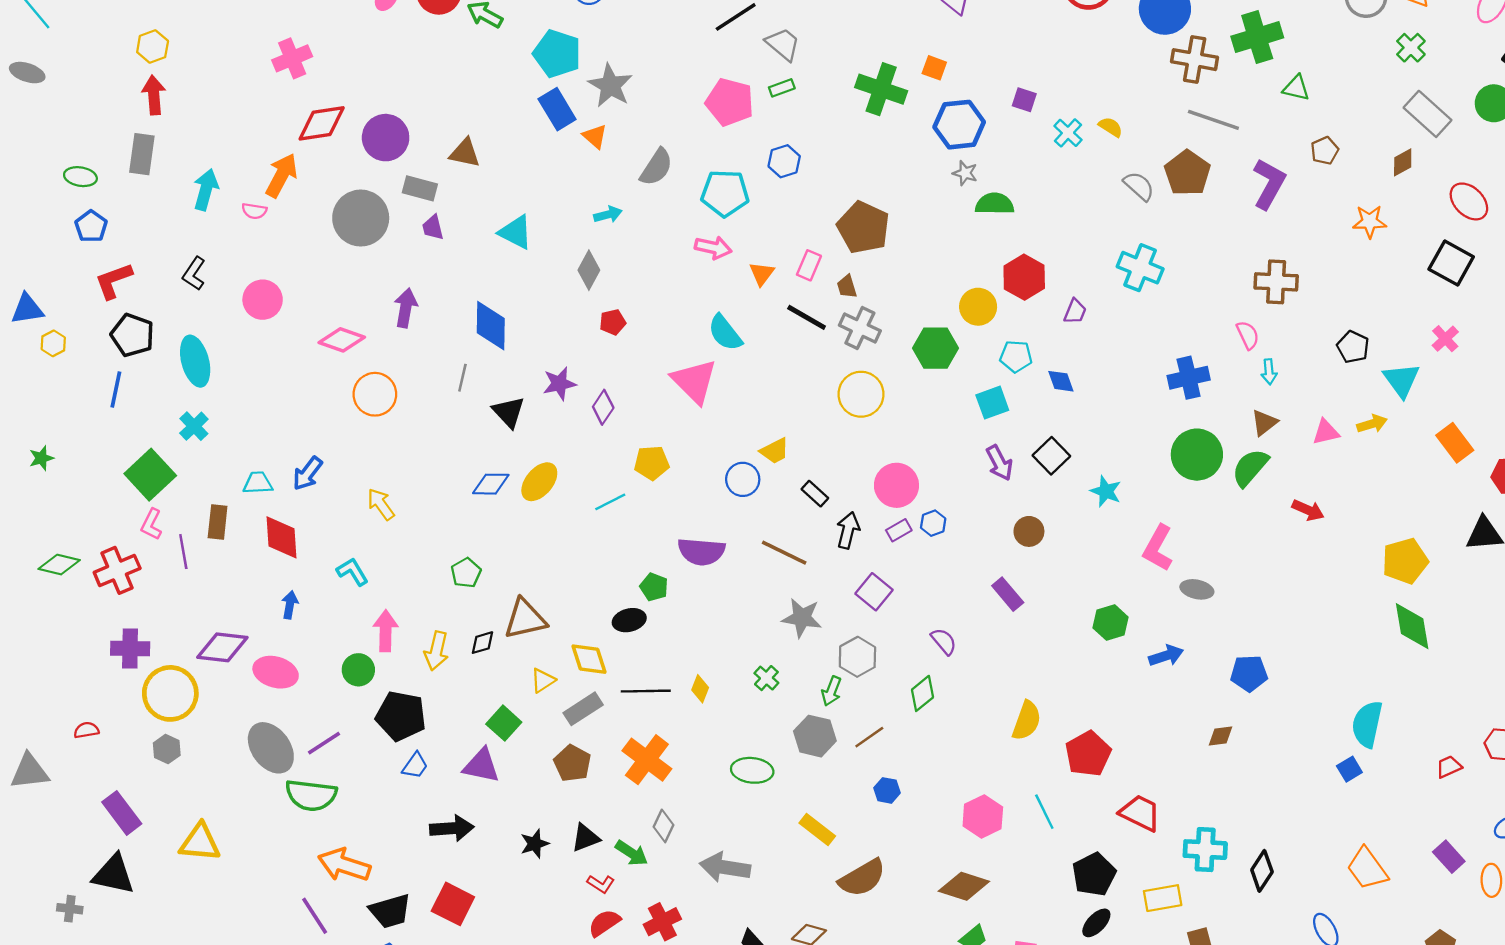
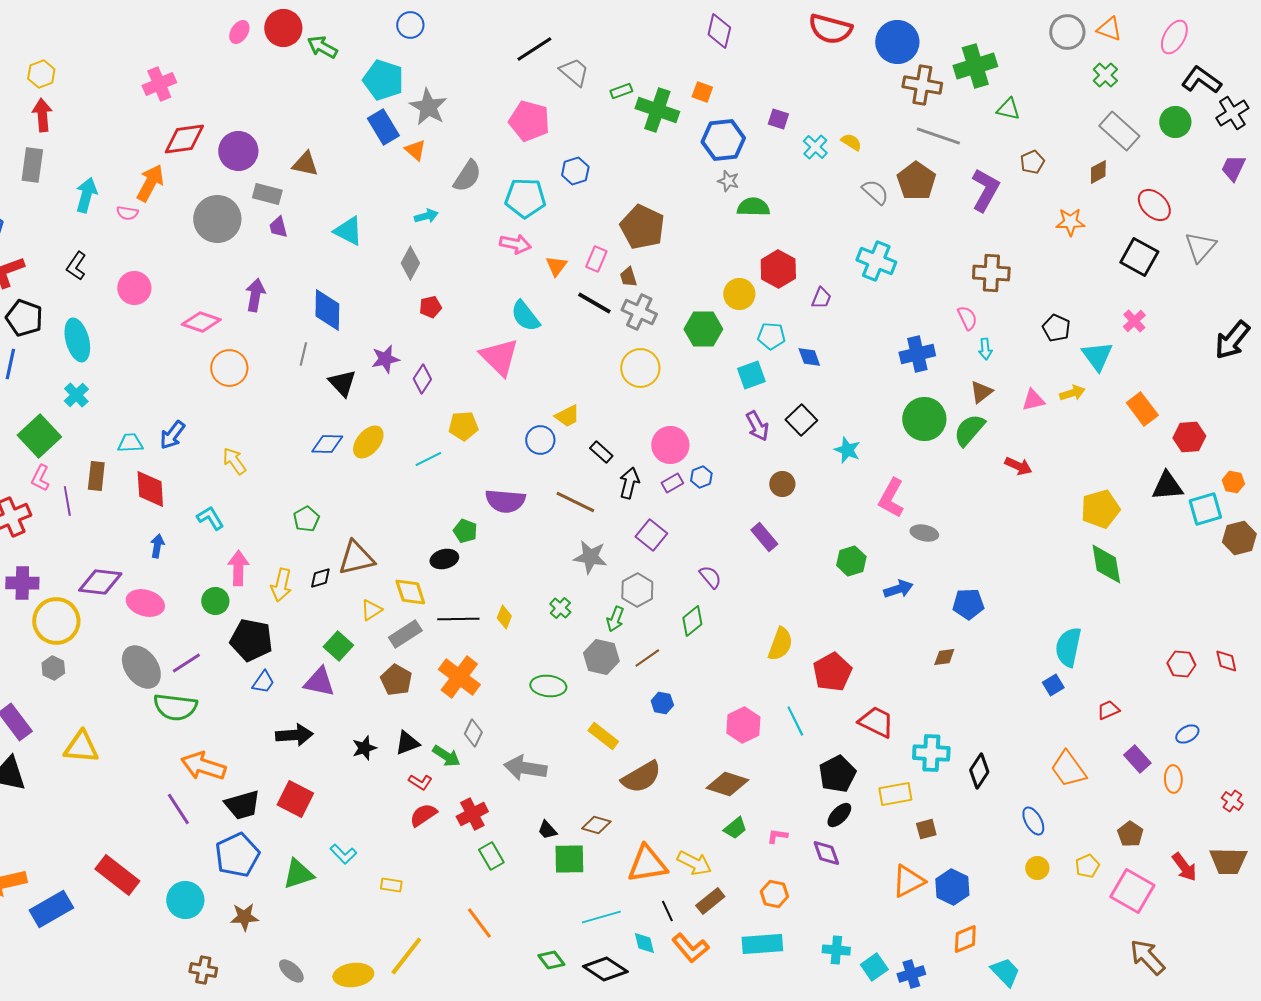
green rectangle: (782, 88) -> (621, 91), moved
red trapezoid: (1449, 767) -> (1108, 710), moved

